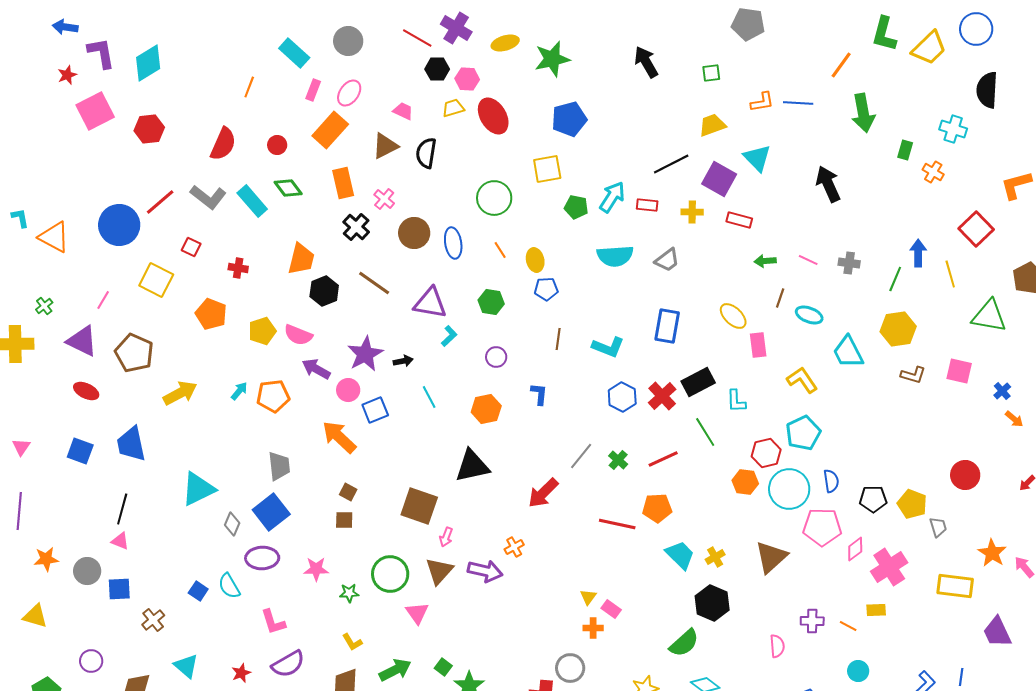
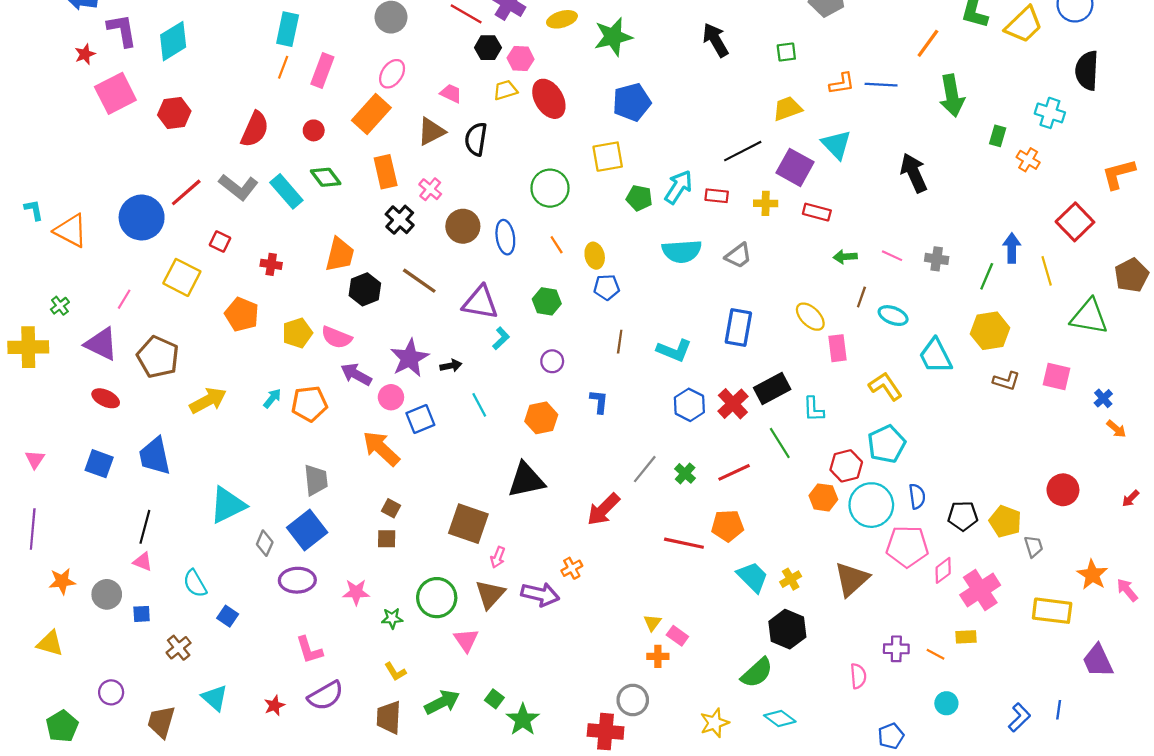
cyan rectangle: (294, 53) -> (288, 29), moved, turned 60
pink rectangle: (313, 90) -> (322, 70), moved, size x1.4
cyan semicircle: (229, 586) -> (195, 583), moved
blue square: (119, 589) -> (142, 614), size x0.7

